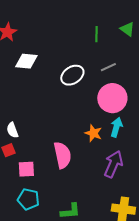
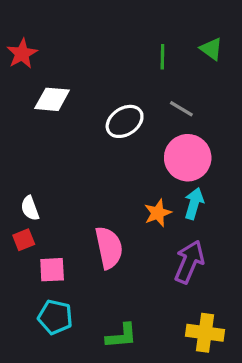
gray line: (108, 67) -> (181, 109), turned 56
orange star: (93, 133) -> (158, 213), turned 30

